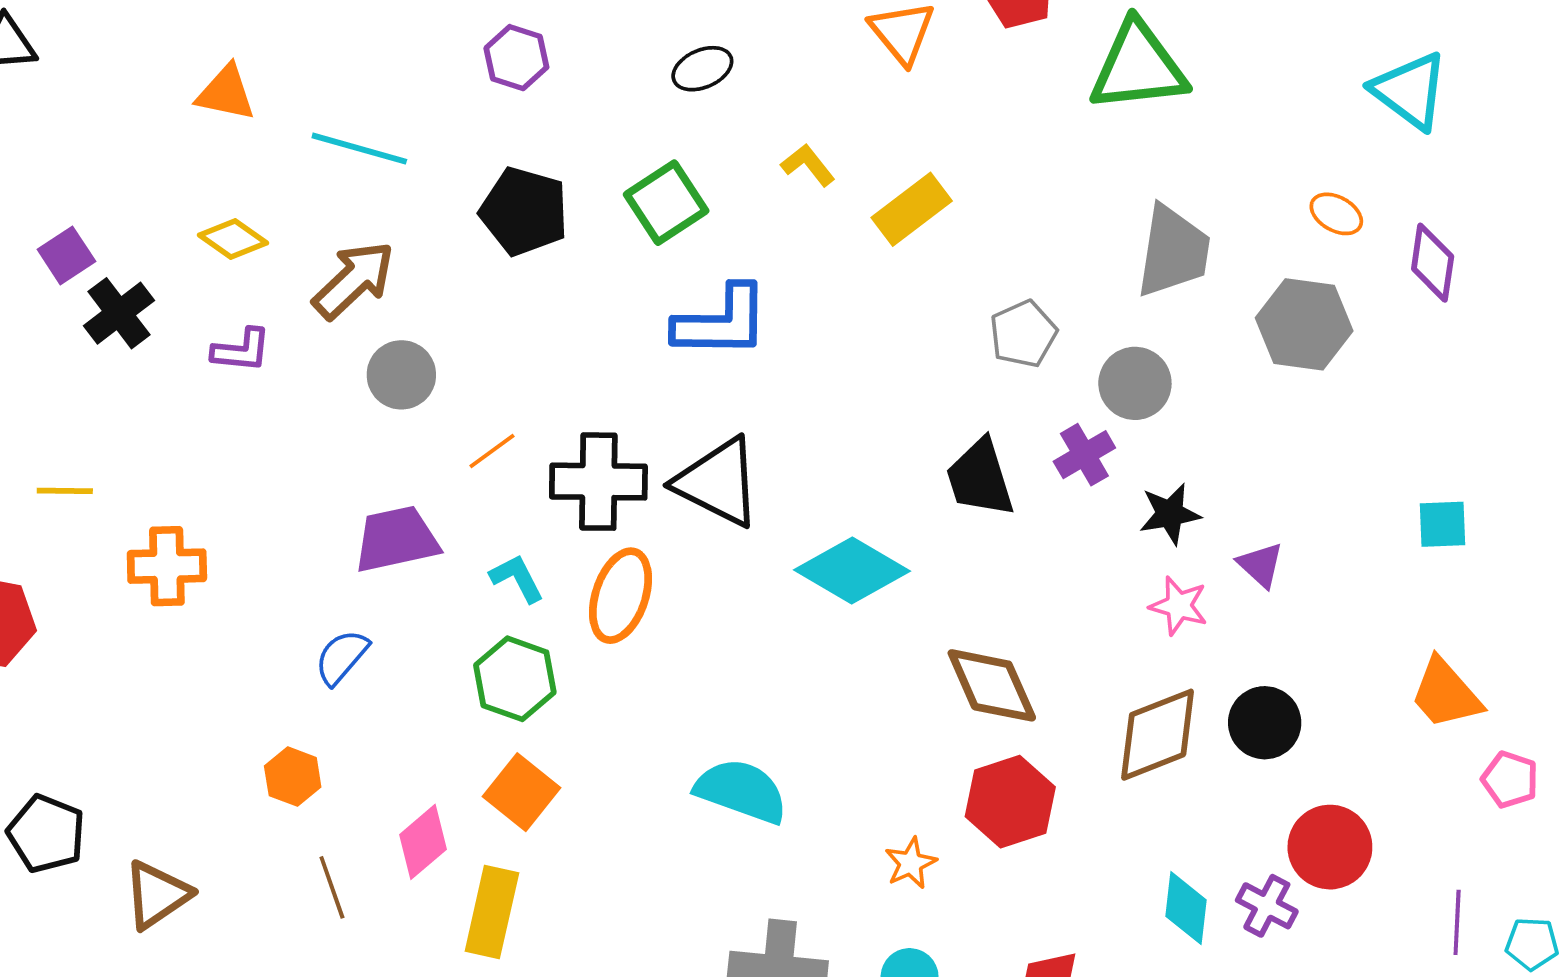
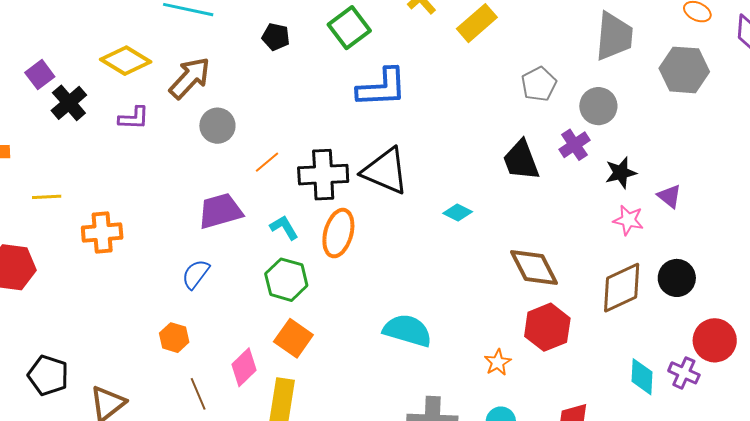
black pentagon: (524, 211) -> (276, 37), size x0.6
yellow diamond: (233, 239) -> (126, 61), size x1.4
cyan diamond: (852, 571) -> (458, 212), size x0.5

